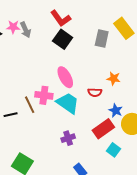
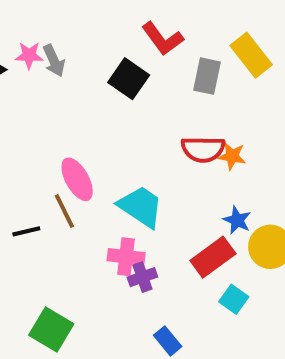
red L-shape: (61, 18) -> (163, 39), moved
pink ellipse: (65, 77) -> (77, 179), moved
red semicircle: (95, 92) -> (203, 149), moved, size x1.5
pink cross: (44, 95) -> (126, 257), moved

